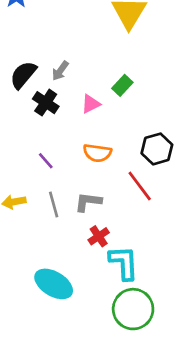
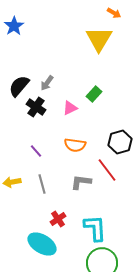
gray L-shape: (88, 202) -> (81, 182), moved
red cross: (99, 236) -> (58, 219), moved

